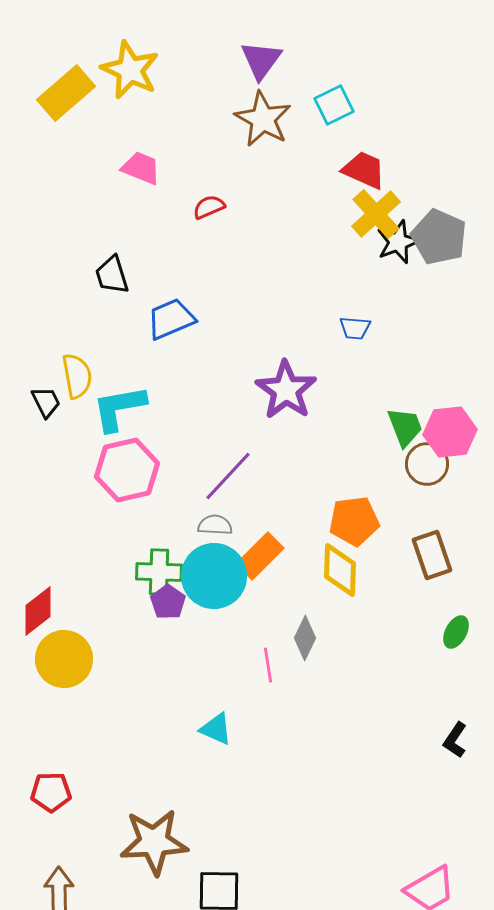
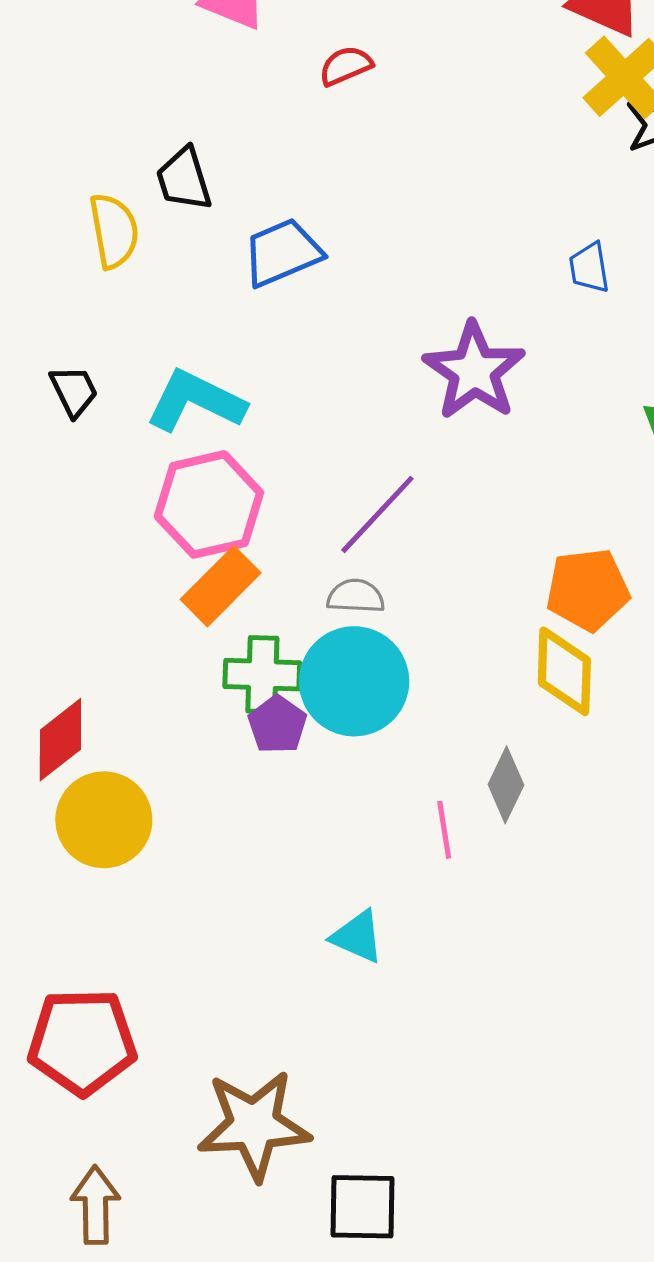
blue trapezoid: (355, 328) -> (589, 268), turned 76
yellow semicircle: (77, 376) -> (114, 231), moved
cyan L-shape: (119, 408) -> (196, 401), turned 36
orange rectangle: (260, 556) -> (221, 586), moved
red pentagon: (51, 792) -> (82, 1042), size x1.6

